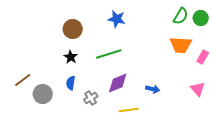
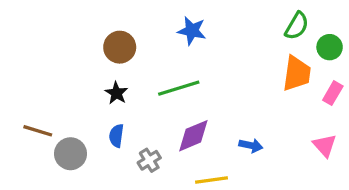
green circle: (201, 18) -> (330, 47), moved
orange trapezoid: (181, 45) -> (297, 73), turned -85
brown line: (23, 80) -> (38, 131), turned 54

